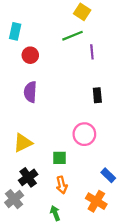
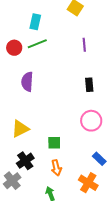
cyan rectangle: (15, 31) -> (35, 22), moved
green line: (72, 36) -> (37, 44), moved
red circle: (30, 55) -> (14, 48), moved
pink circle: (84, 134) -> (91, 121), moved

